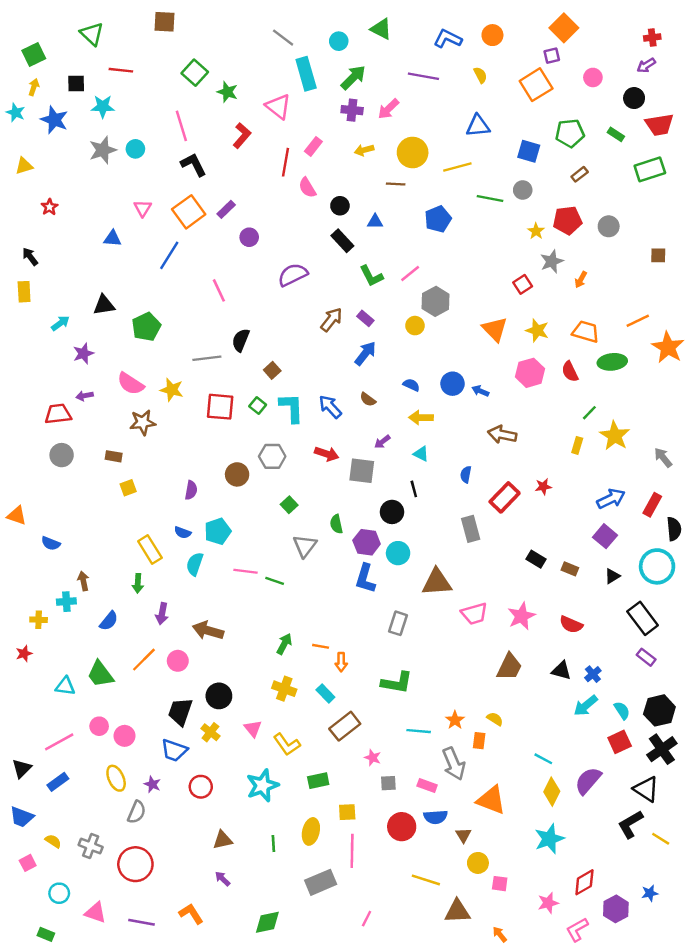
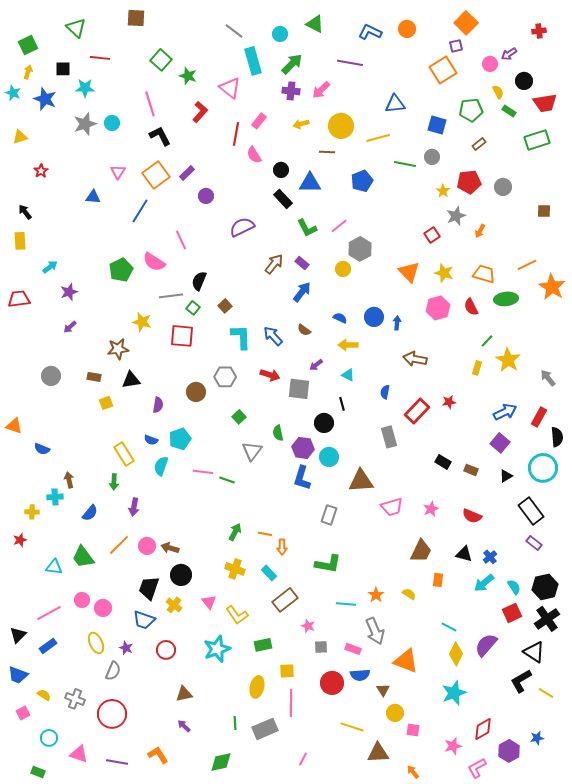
purple arrow: (646, 65) -> (509, 54), moved
yellow semicircle: (480, 75) -> (498, 92), moved
blue triangle: (375, 221) -> (310, 183), size x1.6
black triangle: (104, 305) -> (131, 380), moved
pink semicircle: (131, 384) -> (154, 262), moved
blue arrow: (480, 391) -> (397, 323), turned 72
purple arrow: (85, 396) -> (70, 327), turned -32
green square: (258, 405) -> (193, 308), moved
red trapezoid: (58, 414) -> (19, 299), moved
pink star: (521, 616) -> (431, 509), size x0.7
brown arrow: (208, 631) -> (170, 548), moved, size x0.7
orange rectangle: (479, 741) -> (438, 580), moved
green line: (273, 844) -> (235, 723), moved

